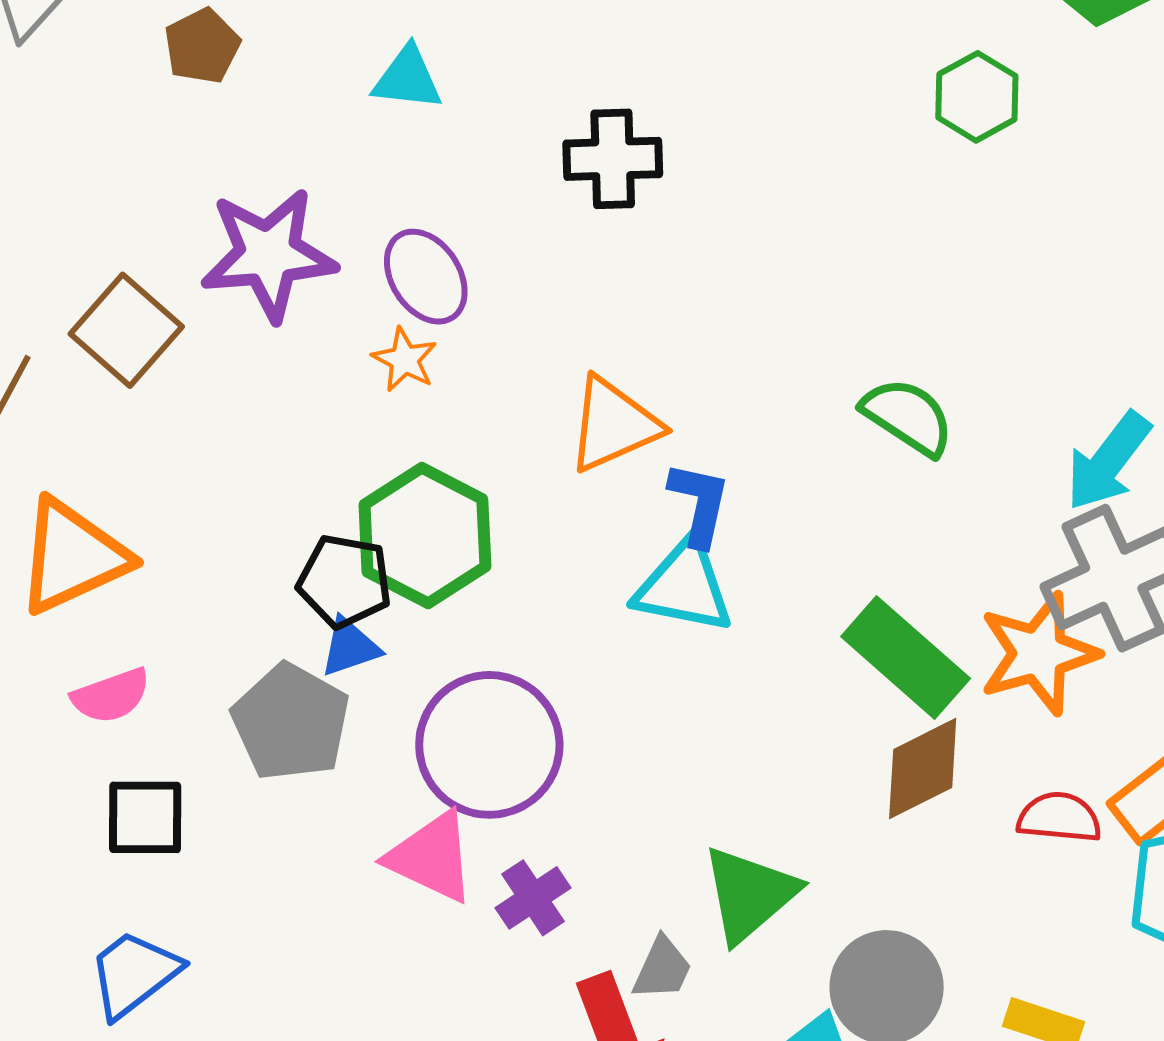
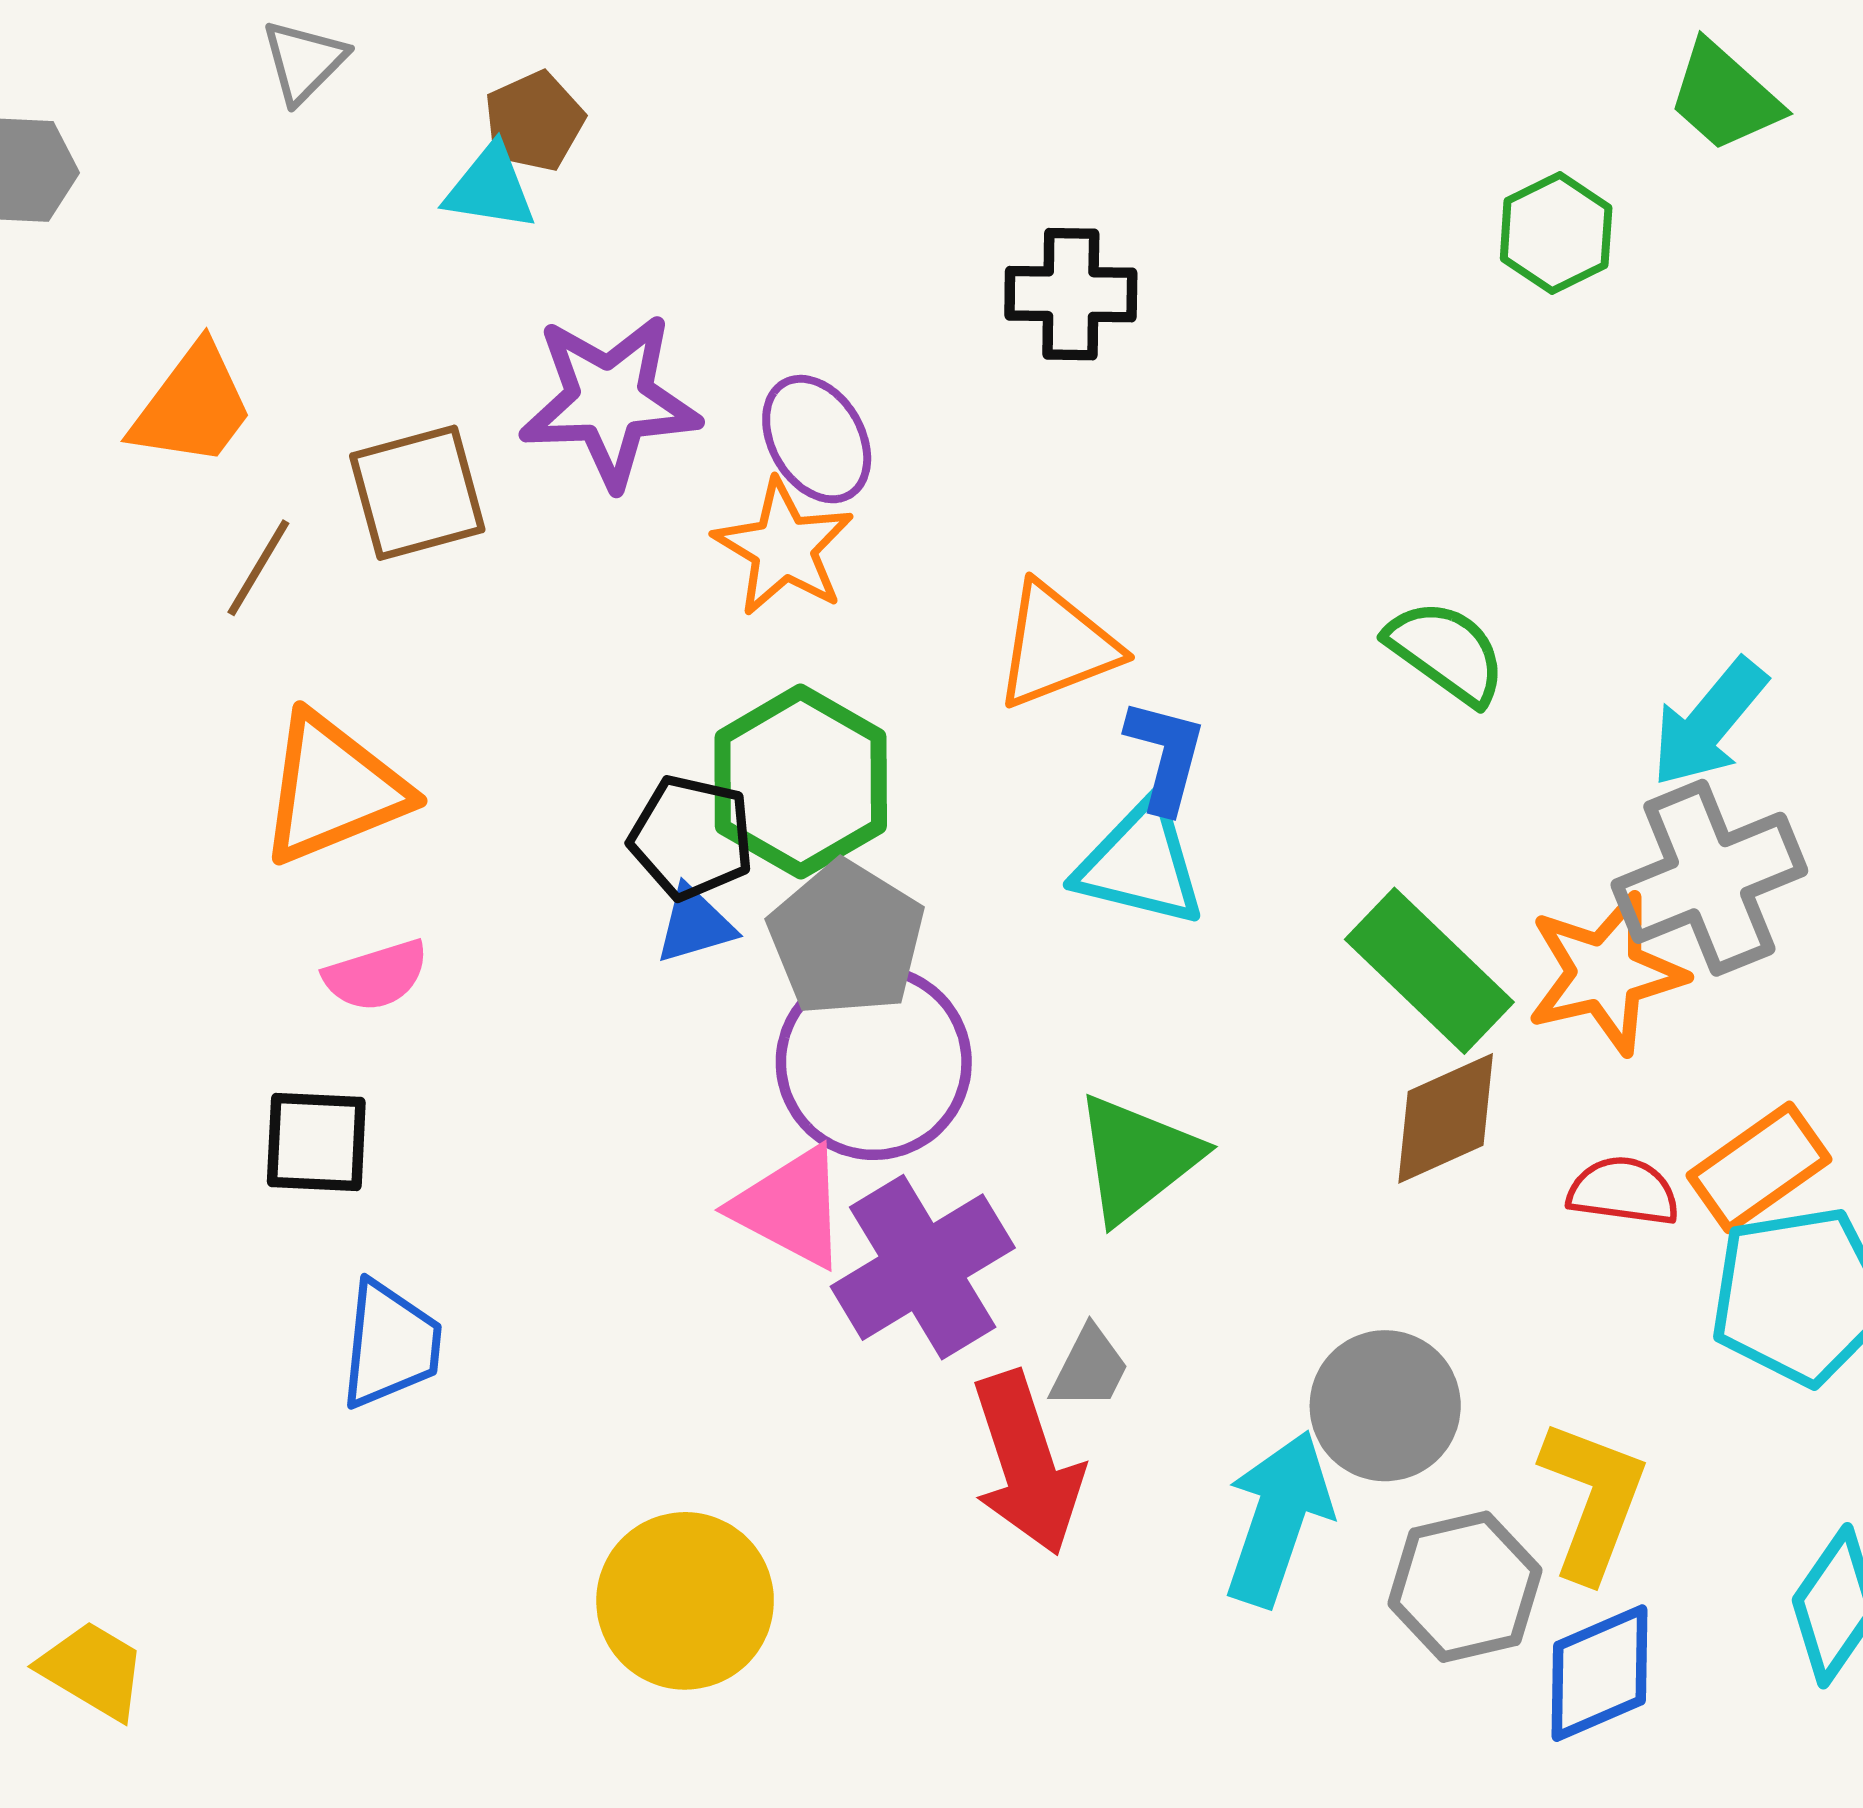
cyan triangle: (407, 78) -> (490, 188), moved
brown square: (126, 330) -> (417, 493), turned 31
orange star: (404, 360) -> (784, 548), size x1.6
gray pentagon: (291, 722) -> (846, 939), moved
black square: (145, 817) -> (316, 1142), moved
green triangle: (749, 894) -> (1137, 1158), moved
purple cross: (533, 898) -> (923, 1267), size x1.8
blue trapezoid: (134, 974) -> (390, 1345), turned 131

